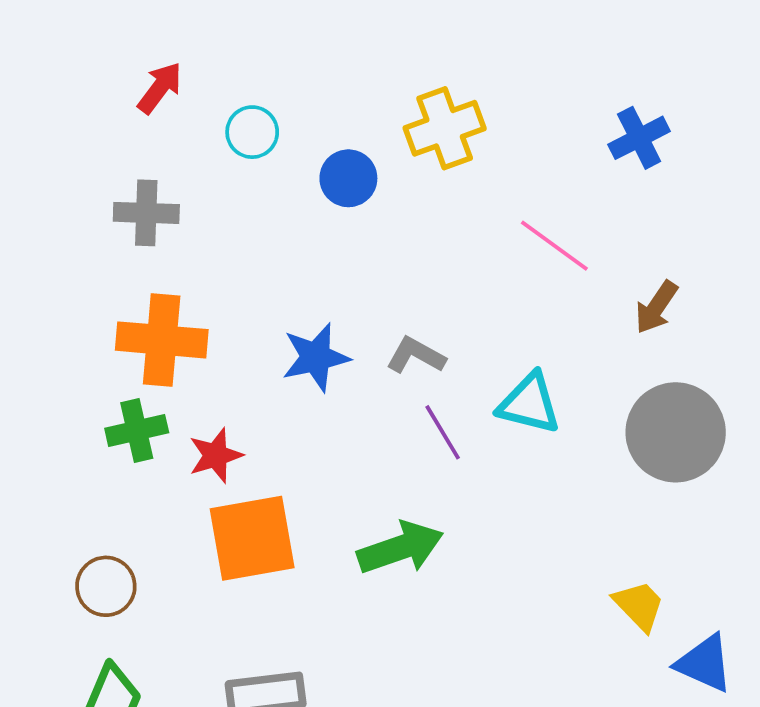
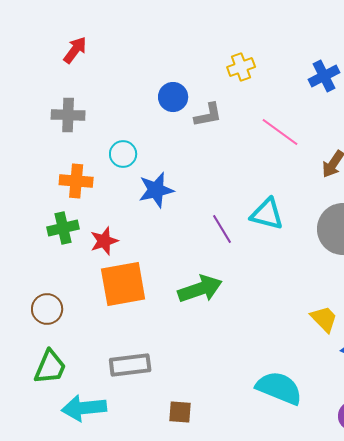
yellow cross: (445, 128) -> (241, 67), moved, size x0.7
cyan circle: (252, 132) -> (123, 154), moved
orange cross: (162, 340) -> (76, 181), size x0.7
gray L-shape: (416, 355) -> (208, 115), moved, turned 140

